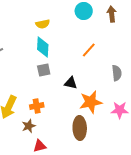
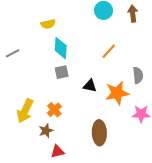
yellow semicircle: (43, 24) -> (48, 24), moved
orange star: (91, 102) -> (117, 93), moved
orange cross: (37, 106) -> (54, 110), turned -32

